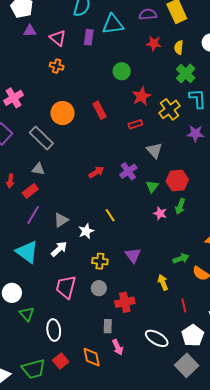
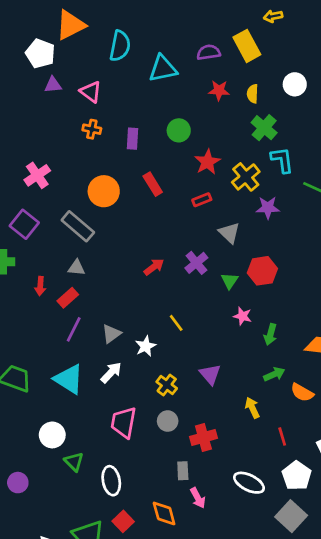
purple rectangle: (89, 37) -> (132, 139), moved
purple star: (195, 134) -> (268, 208), moved
green arrow: (180, 206) -> (270, 334), moved
yellow cross: (100, 261) -> (167, 385), turned 35

